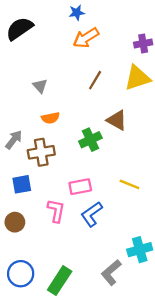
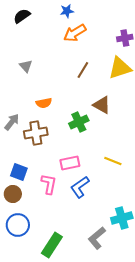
black semicircle: (19, 29) -> (22, 16), moved, size x0.7
gray triangle: (40, 86) -> (26, 66), moved
blue square: (22, 184) -> (19, 172), moved, turned 30
blue circle: (21, 274) -> (18, 225), moved

